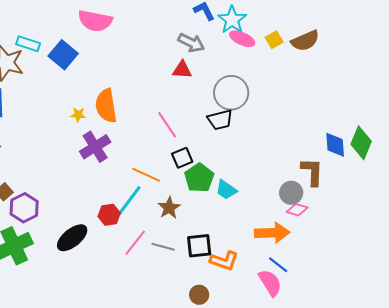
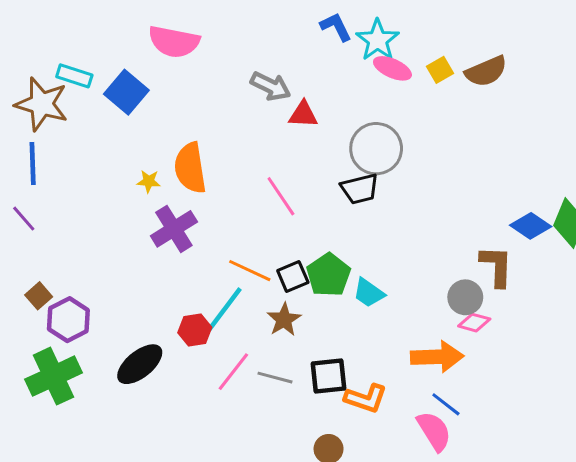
gray arrow: (191, 43) -> (271, 86), moved
blue diamond: (335, 145) -> (531, 226), turned -52
black square: (182, 158) -> (293, 276), moved

